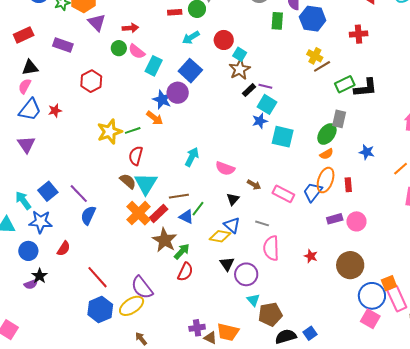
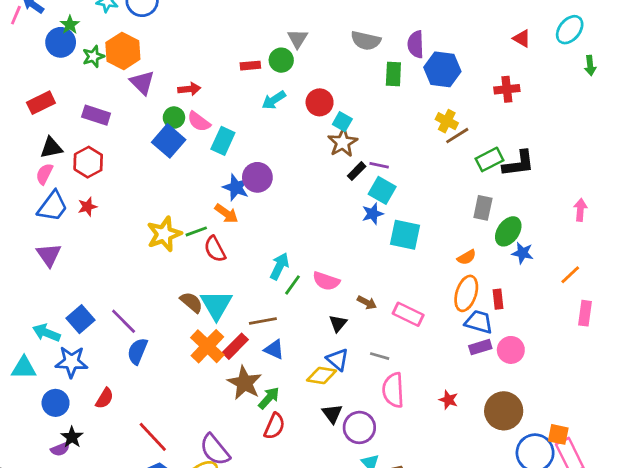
blue square: (190, 71) -> (169, 141), moved
red hexagon: (91, 81) -> (88, 162), moved
green ellipse: (327, 134) -> (508, 231), moved
red semicircle: (136, 156) -> (215, 249), moved, turned -42
blue trapezoid: (313, 192) -> (479, 322), moved, turned 70
cyan arrow: (23, 200) -> (46, 333), turned -30
green line: (198, 209) -> (293, 285), moved
orange square: (389, 283) -> (558, 434), turned 35

